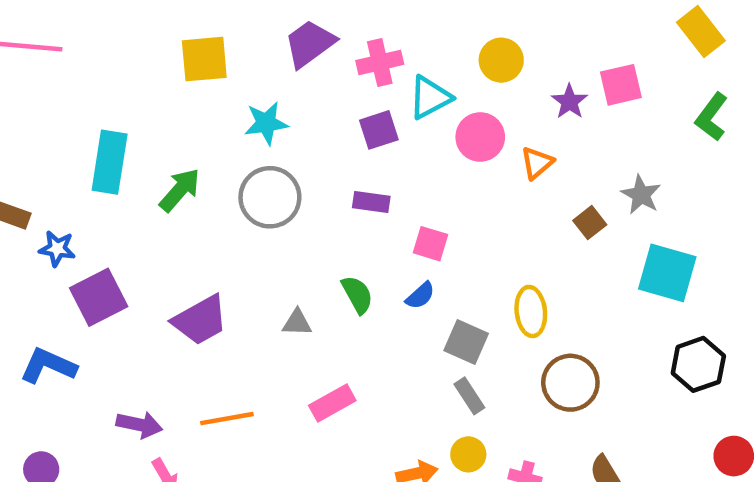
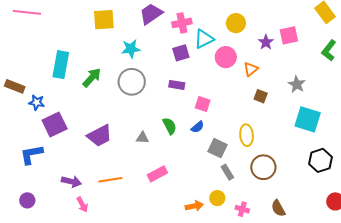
brown square: (590, 223) -> (261, 96), moved, turned -32
blue L-shape: (48, 366) -> (31, 154), turned -35
gray rectangle: (469, 396) -> (227, 172), moved

